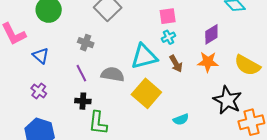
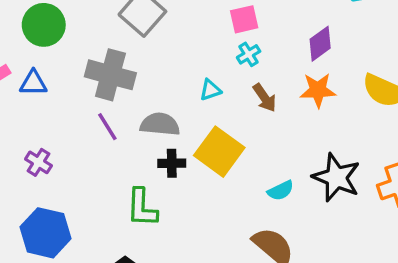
gray cross: (86, 43) -> (110, 75), size x1.8
blue triangle: (41, 56) -> (33, 83), moved, turned -36
cyan triangle: (144, 56) -> (210, 90), size x0.5
black star: (227, 100) -> (336, 177), moved
black cross: (83, 101) -> (172, 163), moved

